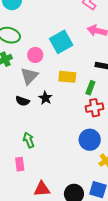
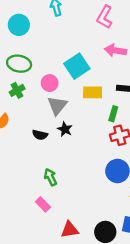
gray triangle: (29, 76) -> (57, 106), moved
yellow rectangle: (67, 77) -> (93, 92), moved
pink rectangle: (20, 164) -> (43, 204), turned -32

